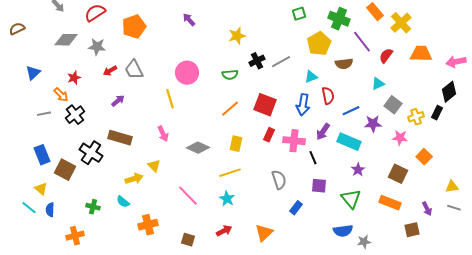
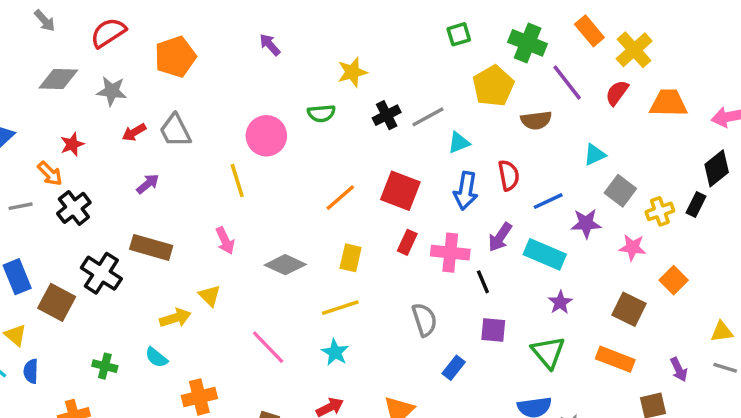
red semicircle: (386, 56) -> (617, 93), moved
green semicircle: (230, 75) -> (321, 113), moved
cyan triangle: (311, 77) -> (459, 143), moved

